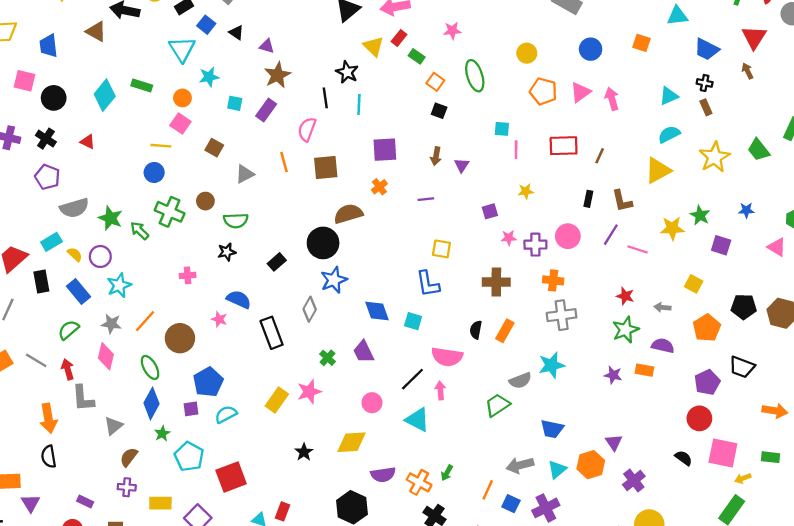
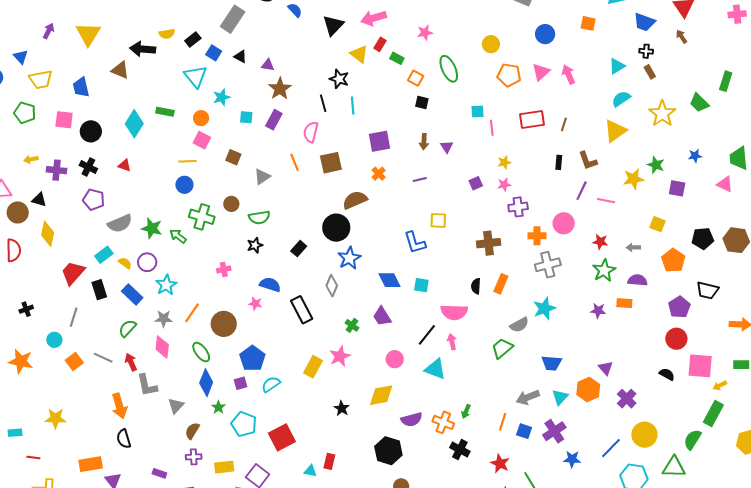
pink circle: (568, 236) -> (564, 223), moved
pink star: (509, 238) -> (504, 185), moved
blue L-shape: (428, 284) -> (415, 243), moved

